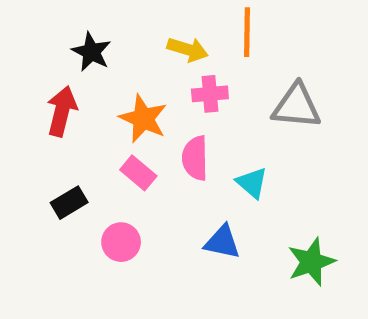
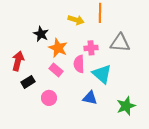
black star: (91, 52) -> (41, 34), moved
pink cross: (210, 94) -> (91, 48), moved
red arrow: (62, 111) -> (18, 61), moved
cyan triangle: (252, 183) -> (102, 74), size x1.5

